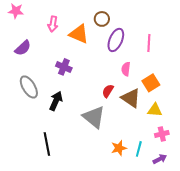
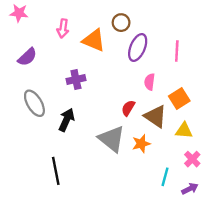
purple cross: (64, 67) -> (76, 80), turned -35
pink cross: (162, 134) -> (192, 159), turned -32
orange star: (119, 148) -> (141, 144), moved

